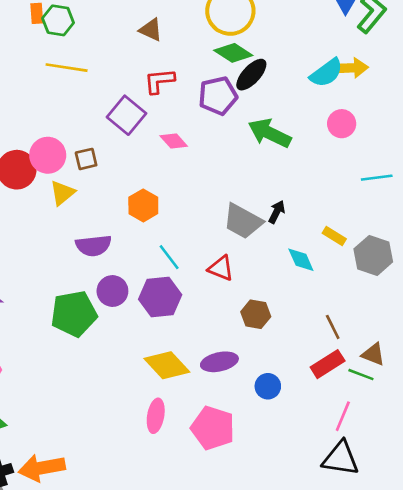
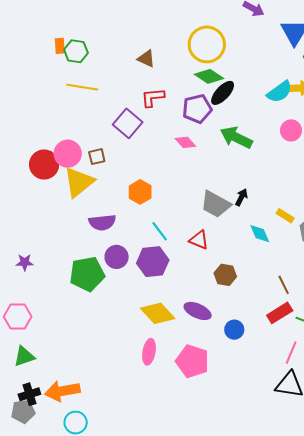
pink diamond: (174, 141) -> (185, 142), moved
yellow triangle: (62, 193) -> (79, 182), size x1.6
purple ellipse: (219, 362) -> (198, 311), turned 36

